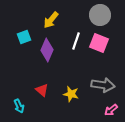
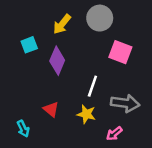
gray circle: (100, 15) -> (100, 18), moved
white line: (76, 41) -> (92, 86), moved
pink arrow: (111, 110) -> (114, 134), moved

